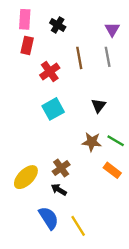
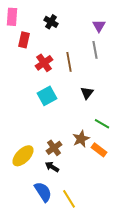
pink rectangle: (25, 19) -> (12, 17), moved
brown line: (79, 58) -> (69, 62), moved
brown star: (92, 142) -> (81, 139), moved, turned -30

